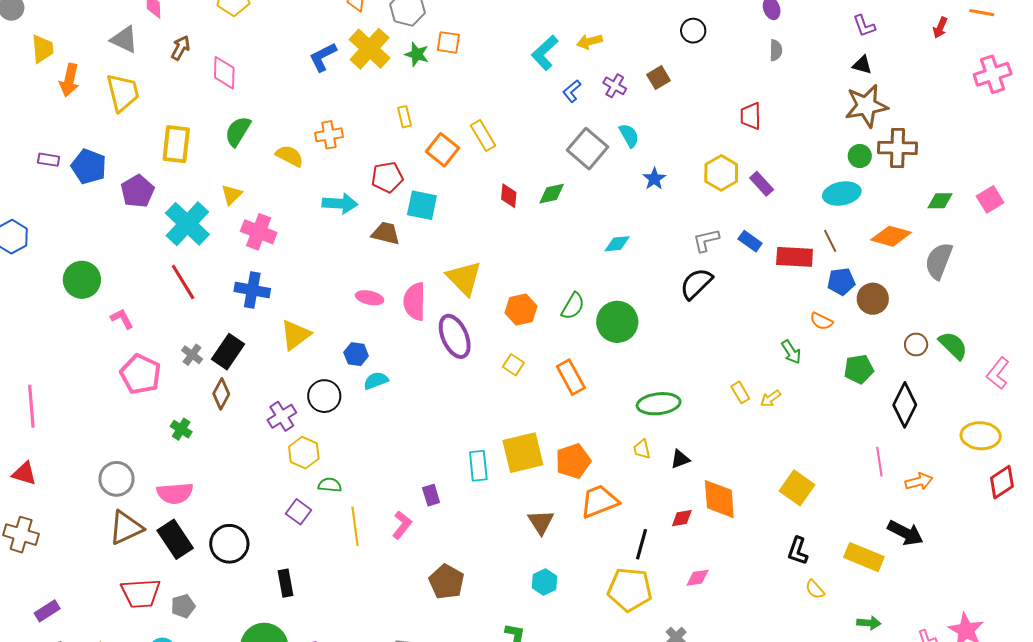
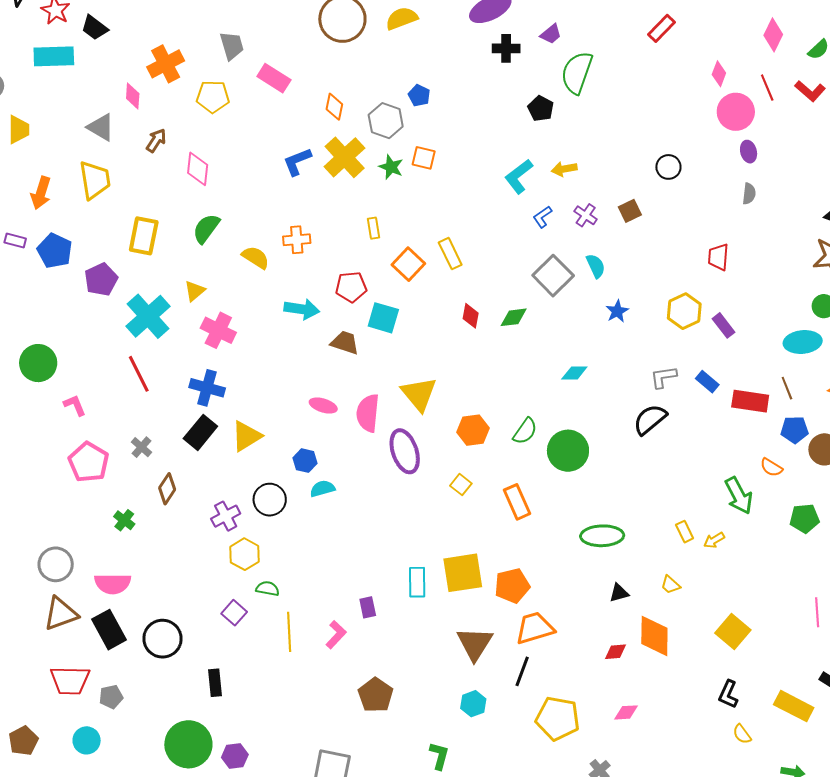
orange arrow: (69, 80) -> (41, 193), moved
black rectangle: (228, 352) -> (200, 432), moved
green arrow: (791, 352) -> (739, 496), size x1.5
yellow trapezoid: (642, 449) -> (670, 585), moved, turned -40
brown triangle: (541, 522) -> (475, 644), size x1.4
black line: (642, 544) -> (522, 671), moved

